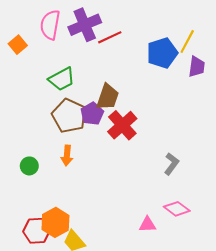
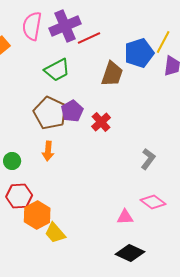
green trapezoid: (62, 79) -> (57, 70), moved
brown trapezoid: (108, 97) -> (112, 74), moved
red cross: (122, 125) -> (101, 122), size x0.7
red hexagon: (37, 231) -> (19, 196), moved

